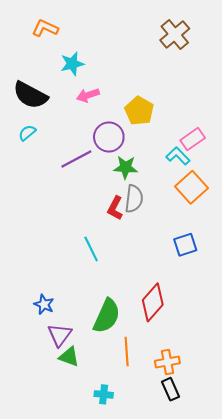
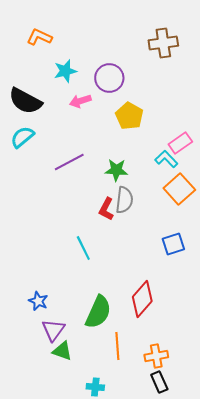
brown cross: (175, 34) -> (163, 43), turned 32
cyan semicircle: (27, 133) -> (22, 137), size x1.4
purple circle: (109, 137) -> (109, 78), moved

